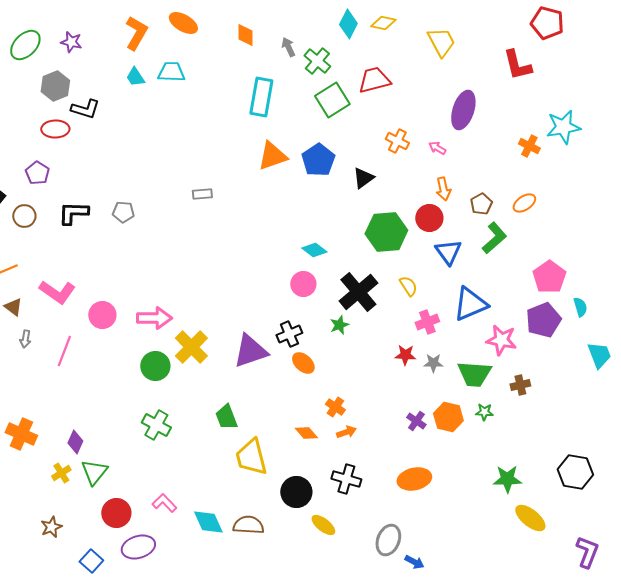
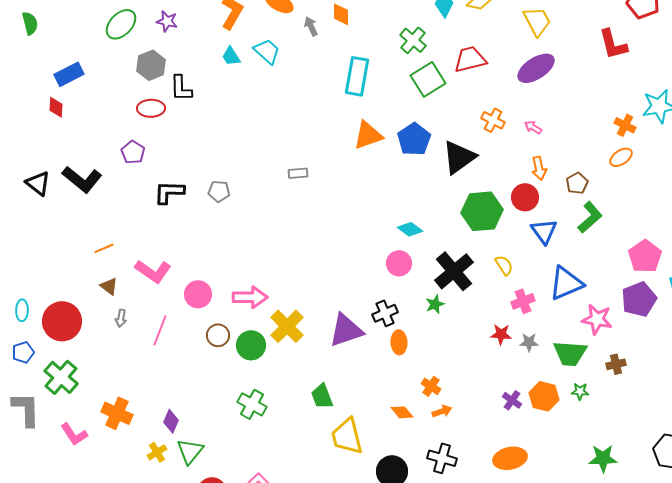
gray arrow: (288, 47) -> (311, 26), moved
cyan trapezoid: (171, 72) -> (267, 51), turned 40
black L-shape: (85, 109) -> (181, 88), turned 72
purple ellipse: (463, 110) -> (536, 68), moved, turned 39
black triangle: (363, 178) -> (459, 157), size x1.6
orange ellipse: (524, 203) -> (621, 157), moved
brown circle: (24, 216) -> (218, 335), moved
orange ellipse: (303, 363) -> (399, 342), turned 45

